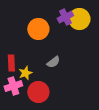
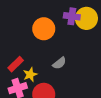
purple cross: (65, 17) -> (72, 16), turned 35
red rectangle: (11, 63) -> (16, 64), turned 49

